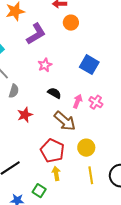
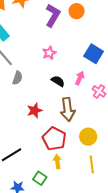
purple L-shape: (36, 34) -> (53, 15), moved, turned -30
pink arrow: (78, 101) -> (80, 78), moved
red star: (25, 115) -> (35, 110), moved
brown arrow: (65, 121) -> (68, 109), turned 40

